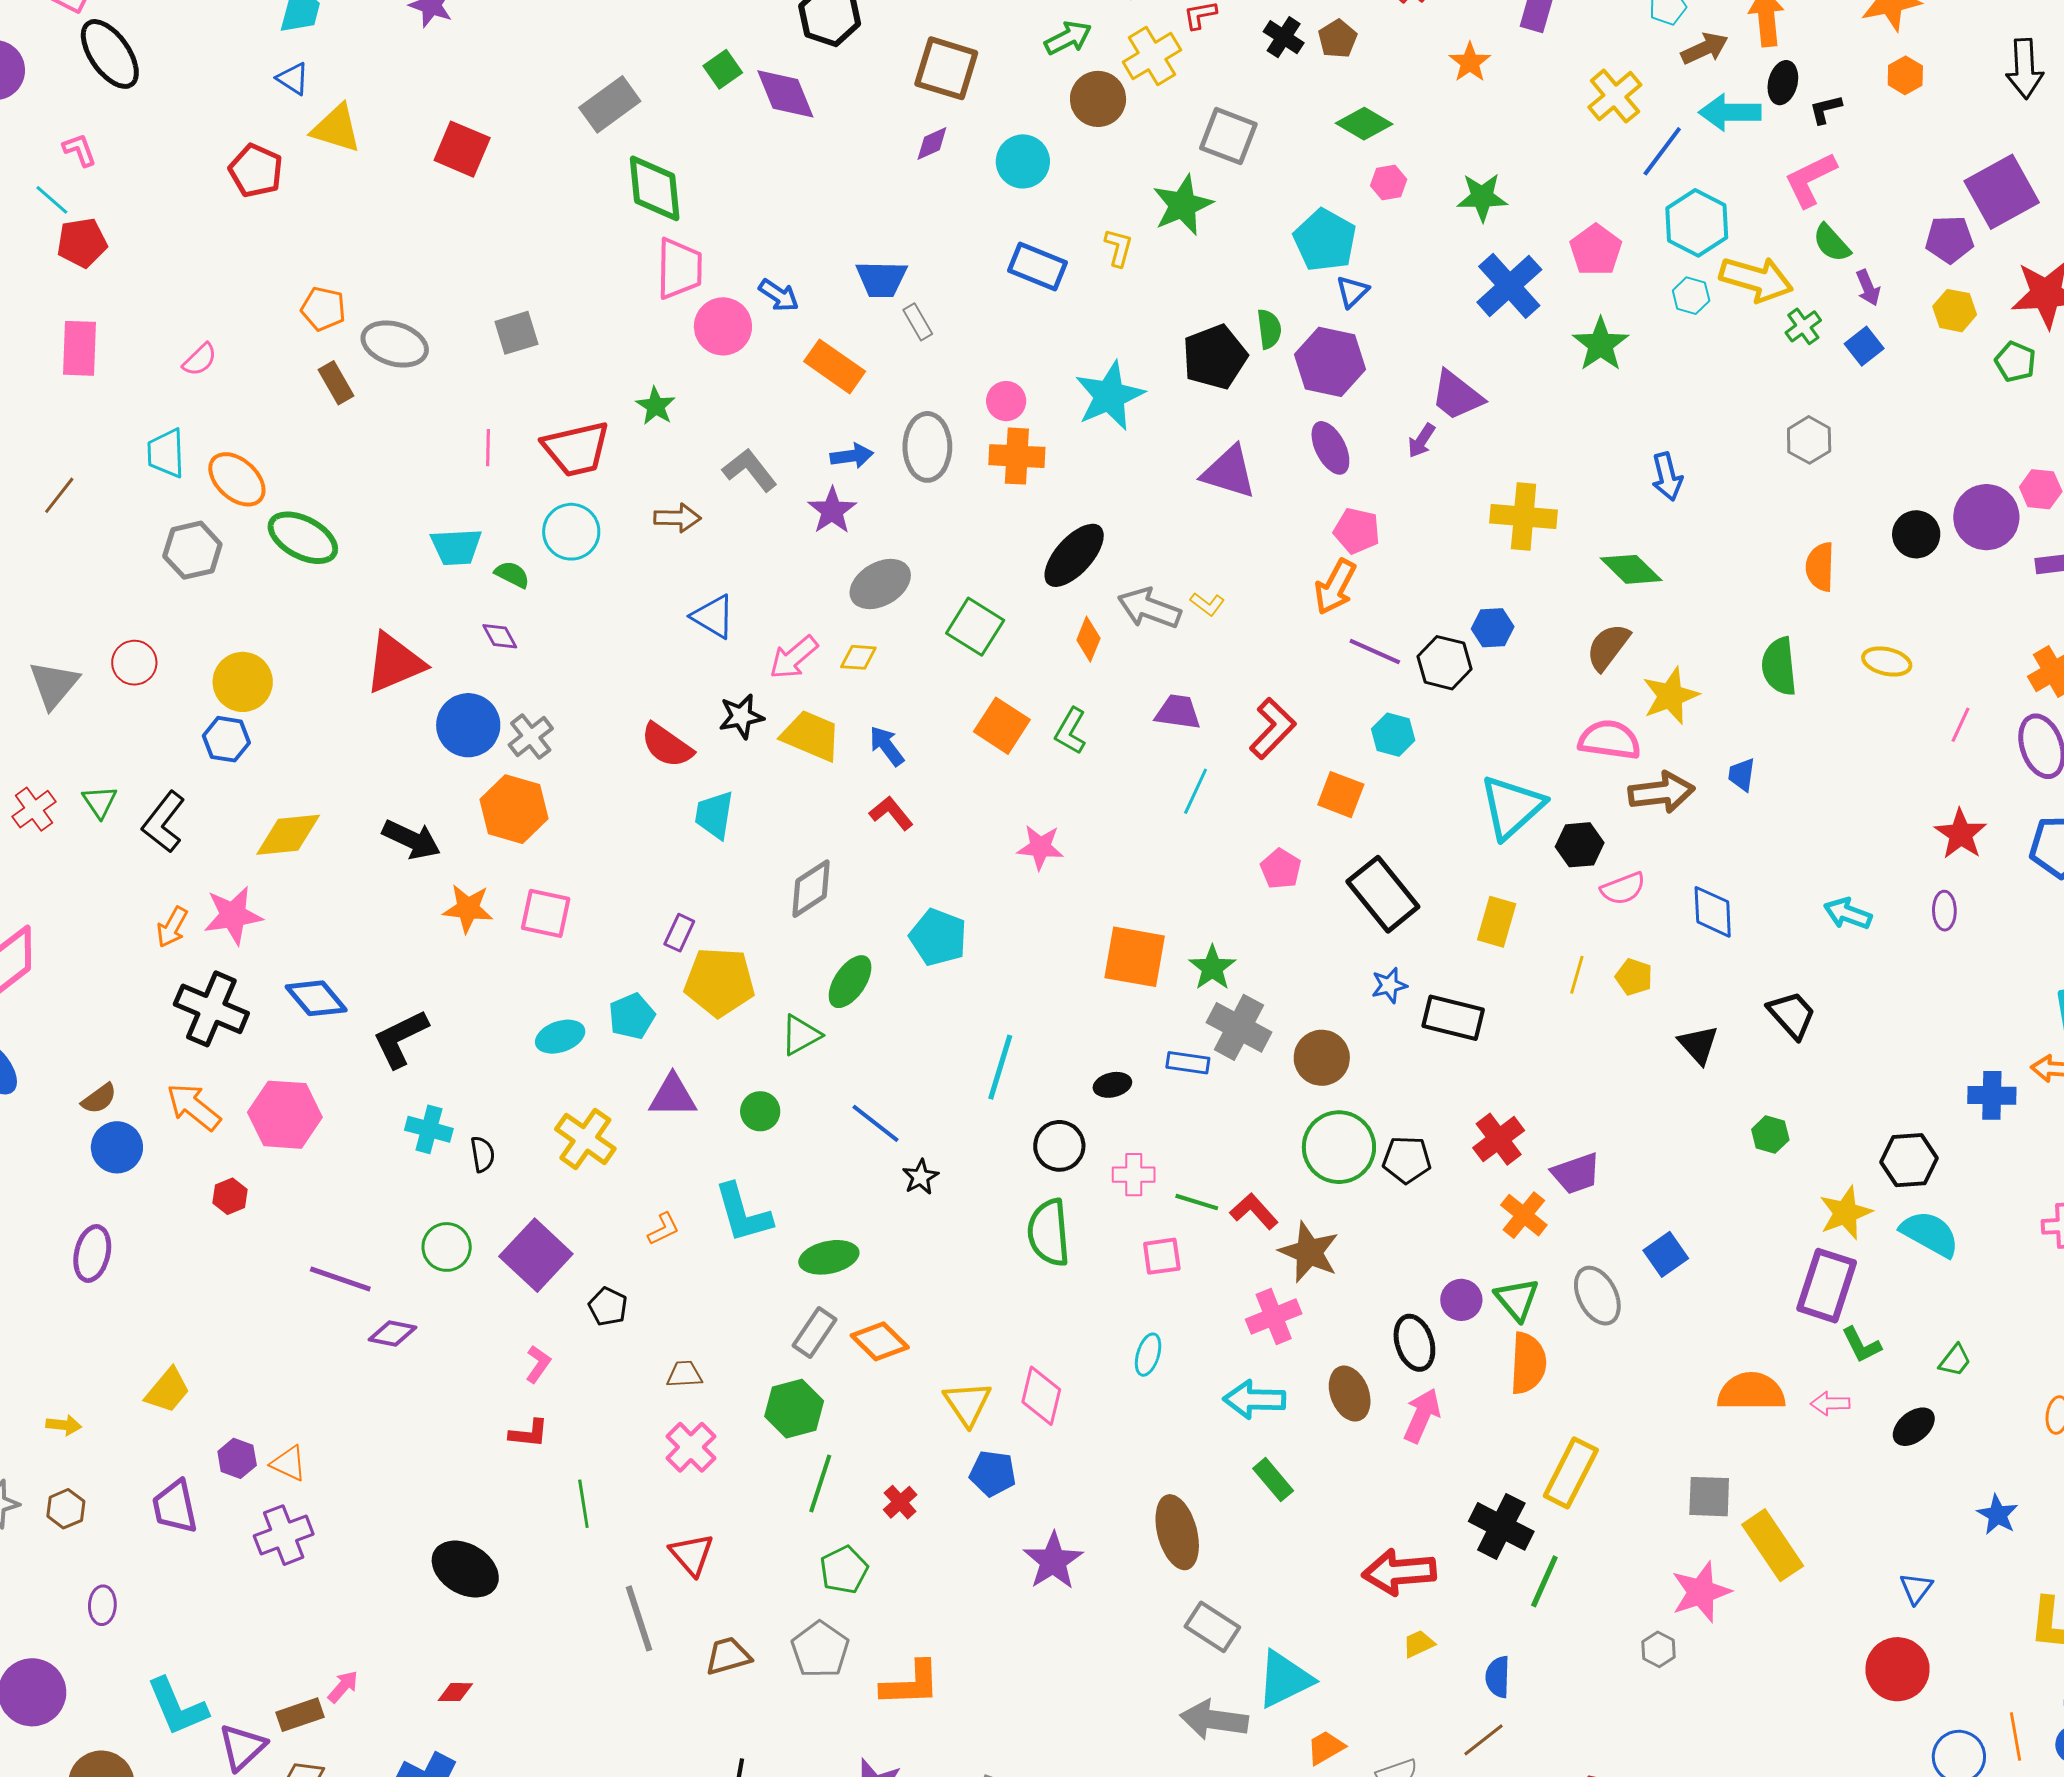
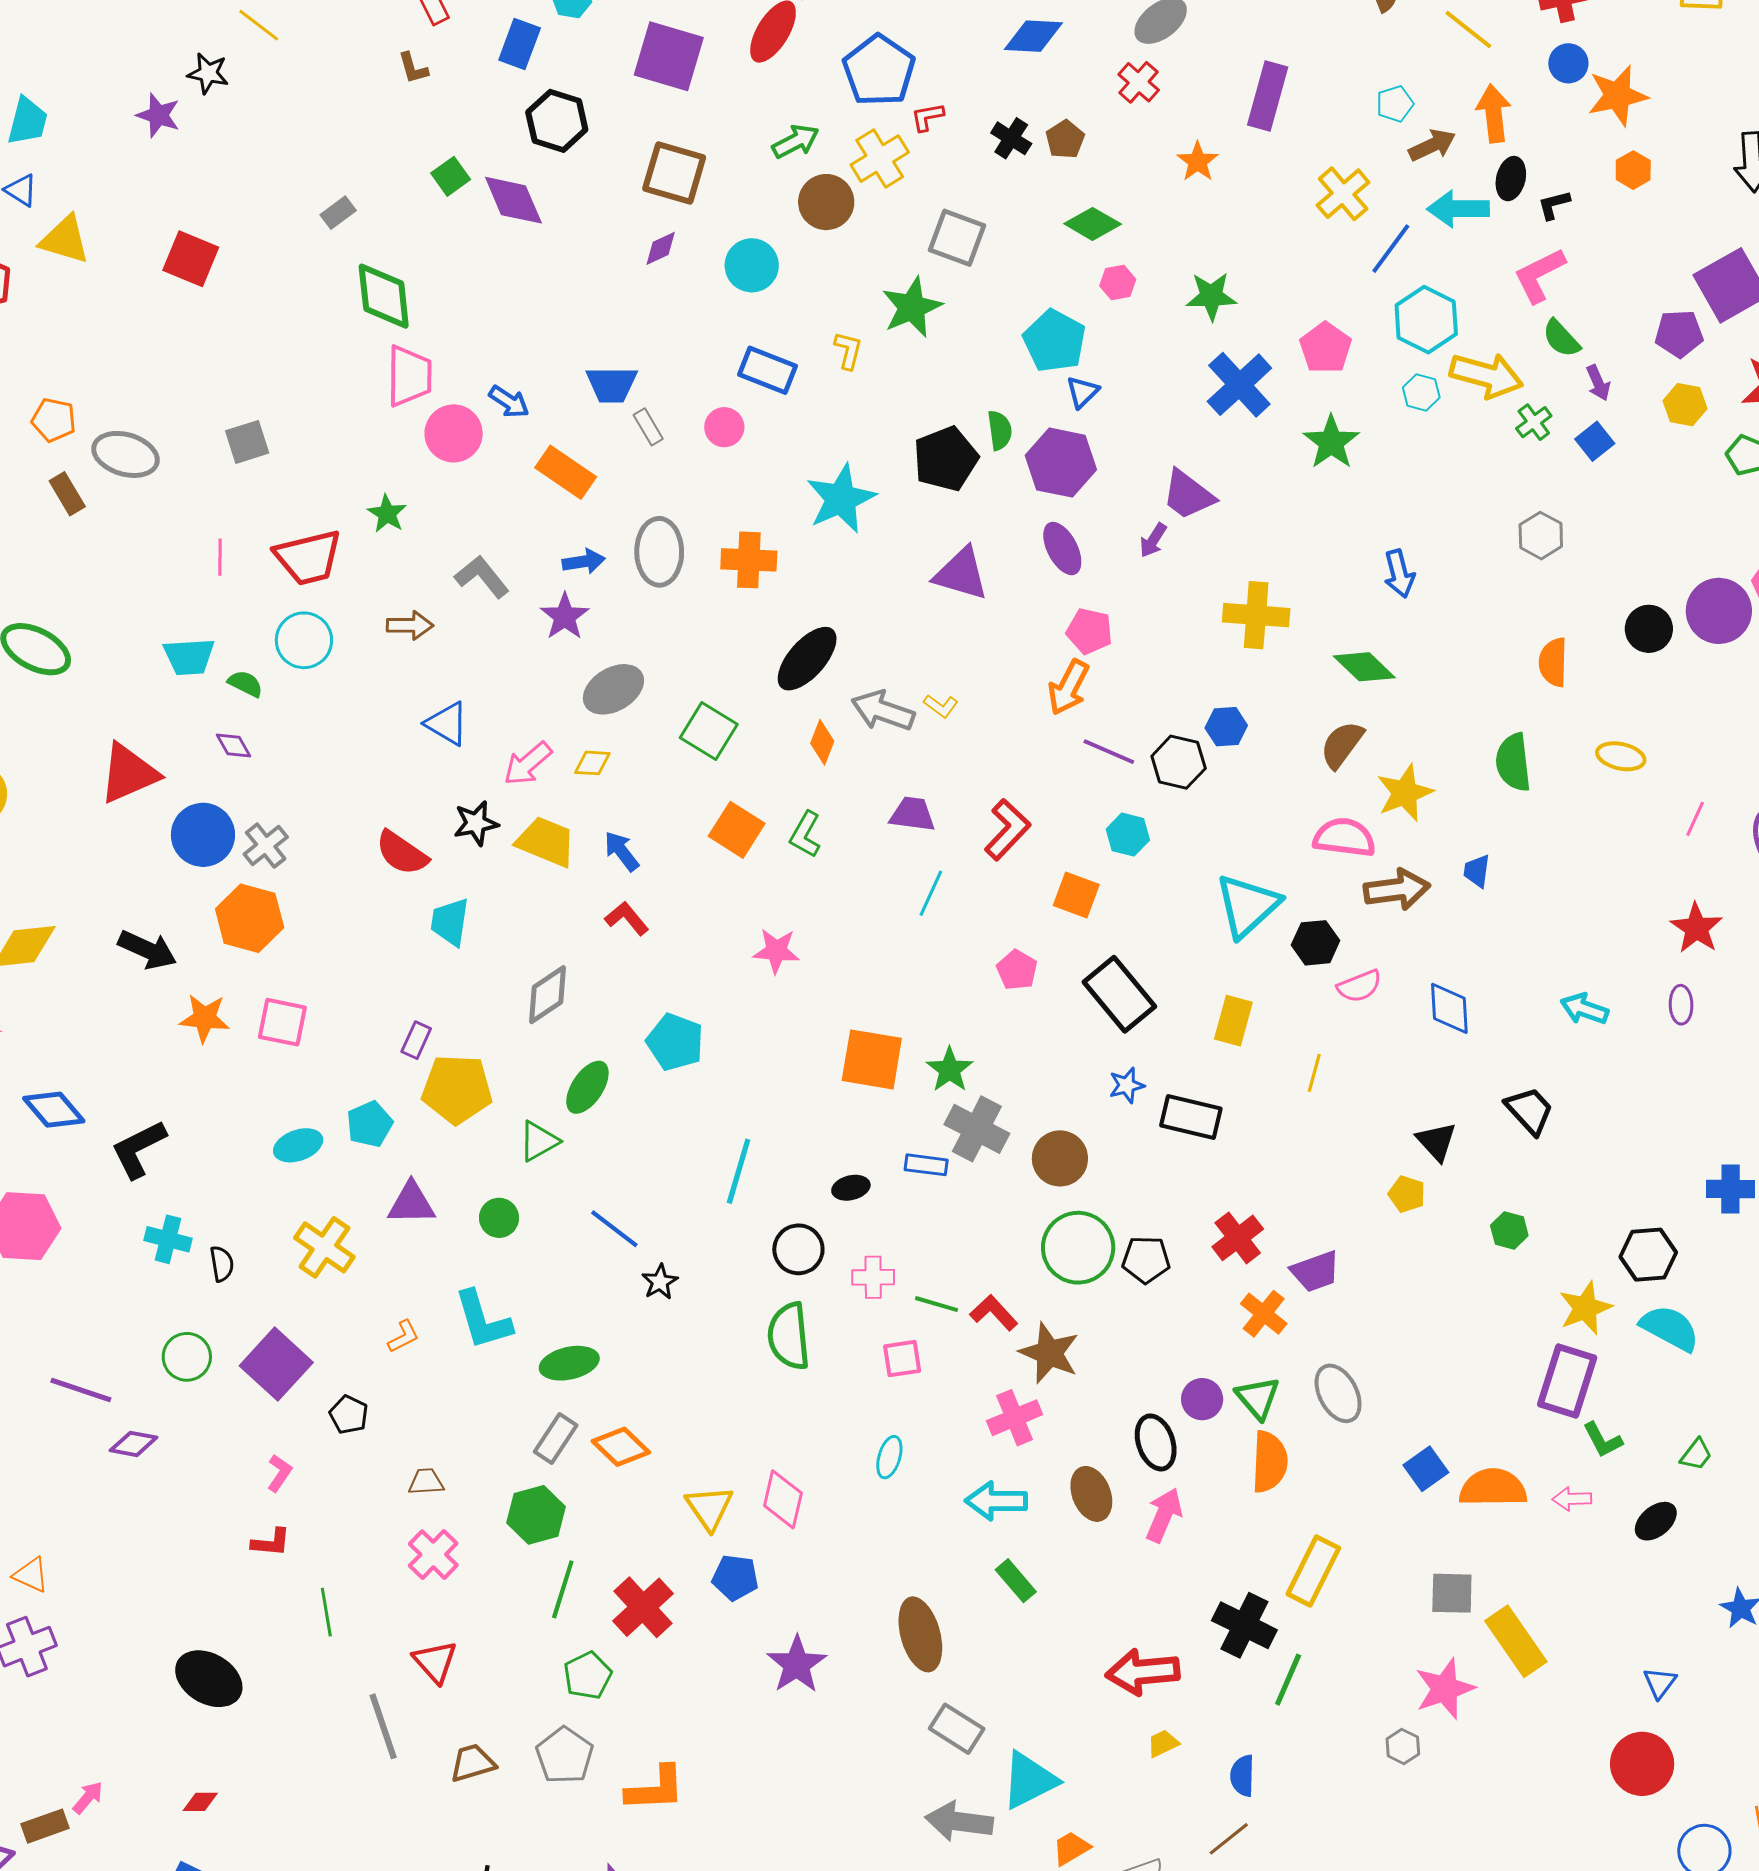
gray rectangle: (610, 104) -> (338, 213), size x0.6
pink circle: (1006, 401) -> (724, 427), moved
yellow pentagon: (1634, 977) -> (1407, 1194), moved
blue square: (1666, 1254) -> (1426, 1469), moved
red cross: (900, 1502) -> (643, 1607), size x1.8

